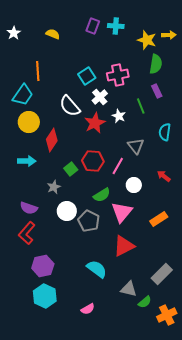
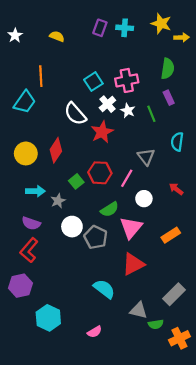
yellow star: (147, 40) -> (161, 24), moved
white star: (119, 116) -> (128, 111), moved
yellow circle: (29, 122) -> (26, 153), moved
cyan arrow: (27, 161) -> (35, 191), moved
purple hexagon: (43, 266) -> (20, 286), moved
green semicircle: (145, 302) -> (156, 324), turned 32

